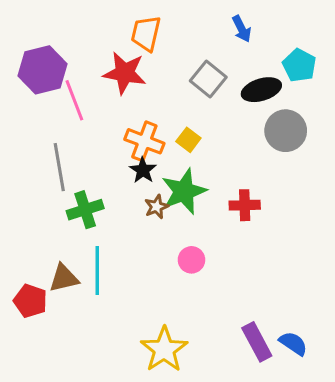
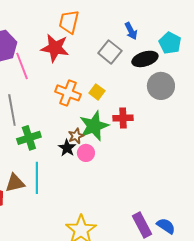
blue arrow: (242, 29) -> (131, 31), moved
black star: (143, 170) -> (67, 148), moved
red cross: (245, 205) -> (123, 118), moved
pink circle: (191, 260) -> (86, 153), moved

